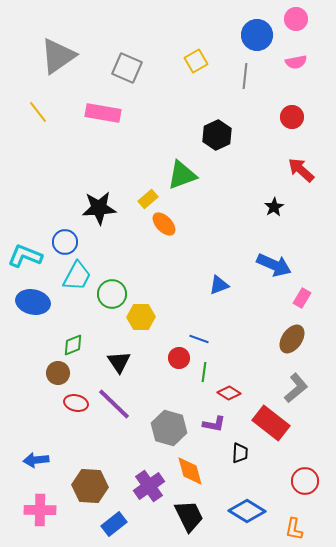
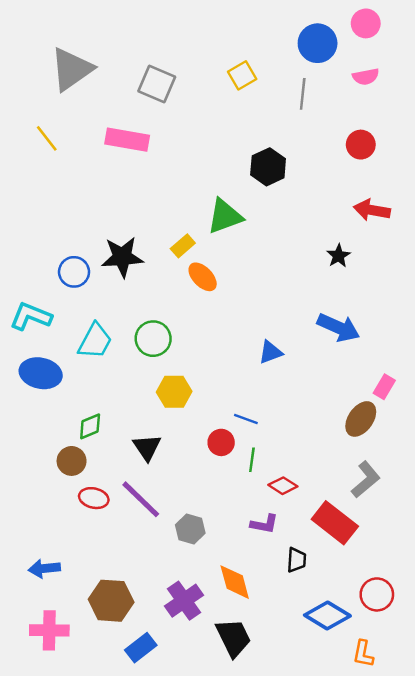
red arrow: (301, 170) -> (372, 210), turned -32
blue circle: (65, 242) -> (74, 272), moved
green circle: (112, 294) -> (153, 339), moved
pink rectangle: (302, 298) -> (384, 387), moved
gray hexagon: (169, 428) -> (190, 529), moved, size x0.7
blue diamond: (247, 511) -> (327, 615), moved

